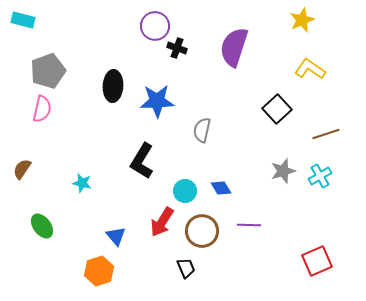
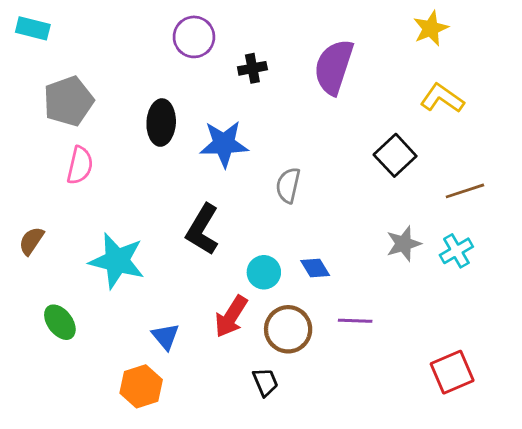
purple circle: (155, 26) -> (194, 37), moved
black cross: (177, 48) -> (252, 68), turned -30
pink semicircle: (42, 109) -> (80, 165), moved
cyan star: (82, 183) -> (117, 261), size x2.0

